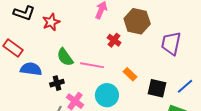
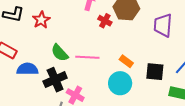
red cross: (114, 40) -> (105, 21), moved
black cross: (57, 83) -> (55, 80), size x1.6
cyan circle: (107, 95) -> (120, 83), moved

